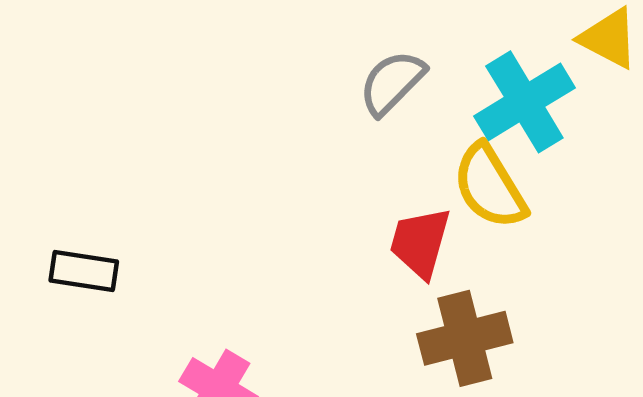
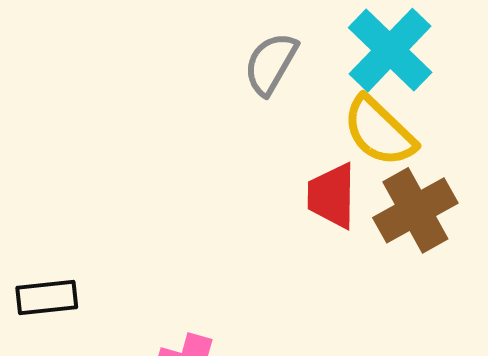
brown cross: (465, 338) -> (415, 210), moved

